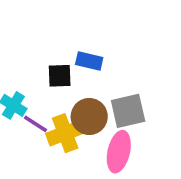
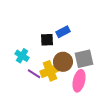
blue rectangle: (89, 61) -> (63, 32), turned -40
purple line: (36, 124) -> (34, 74), moved

